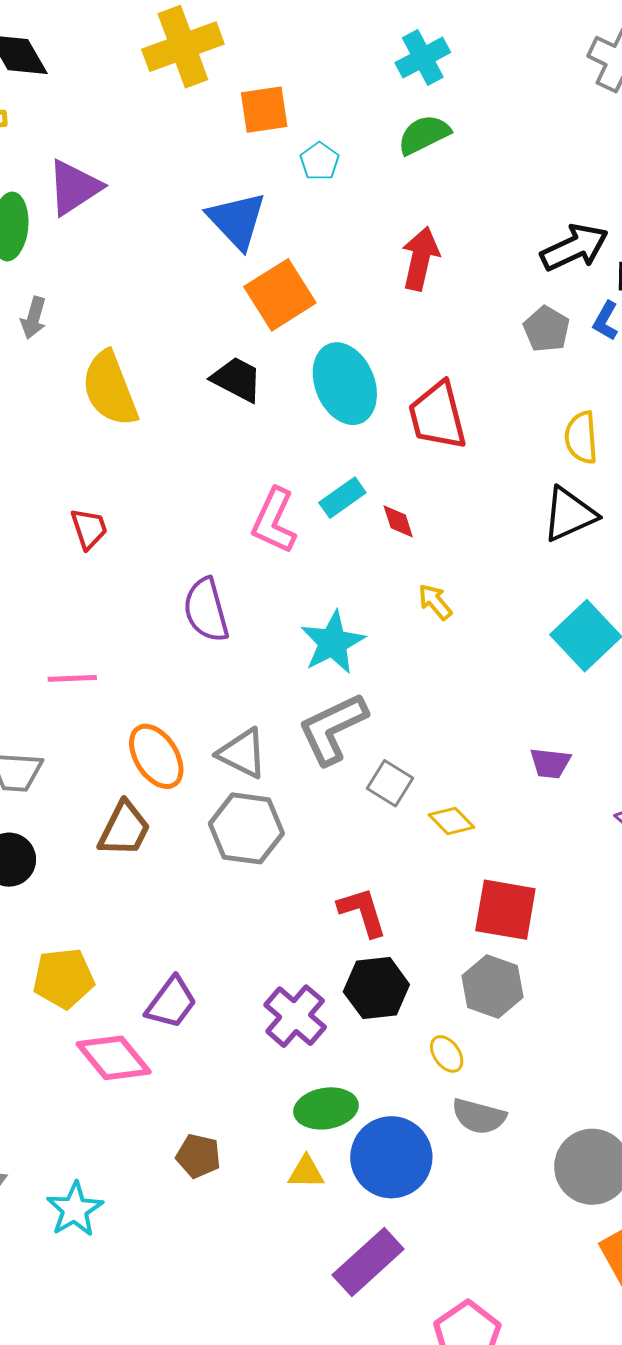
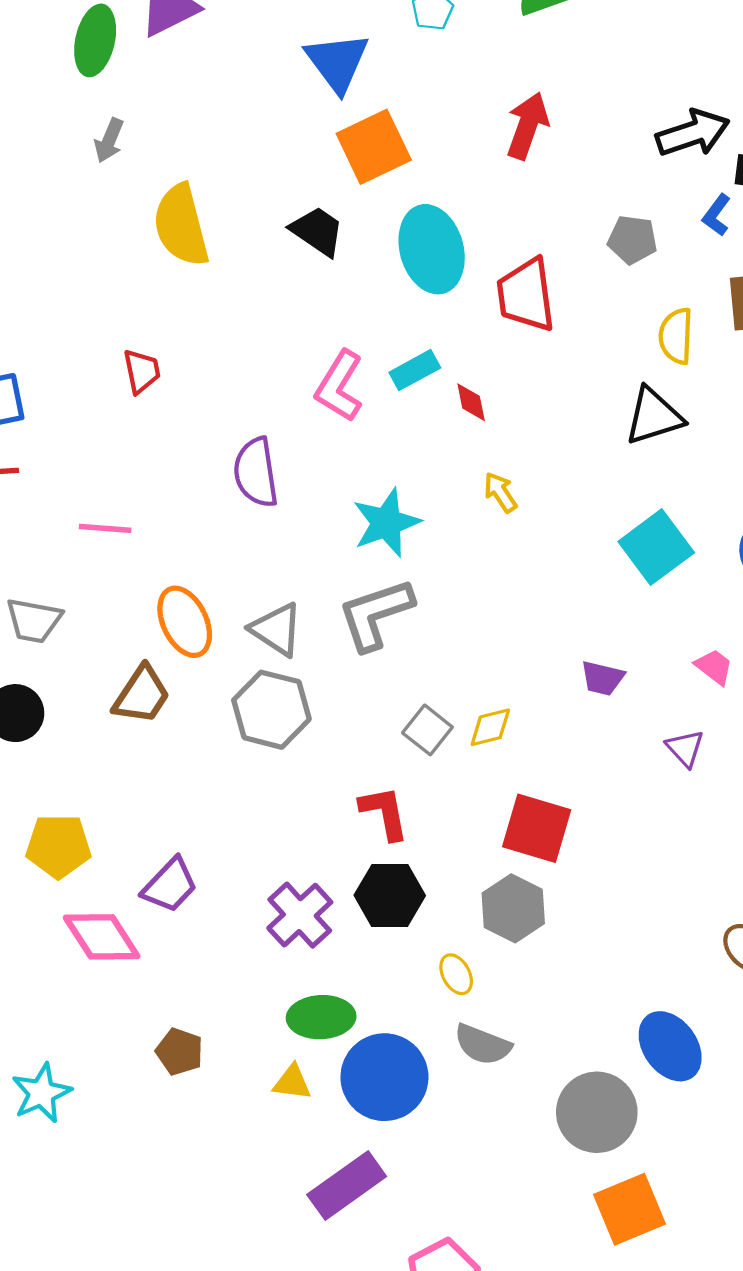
gray pentagon: (547, 329) -> (632, 240), moved, turned -30
gray square: (390, 783) -> (427, 730), moved
yellow diamond: (451, 821) -> (490, 727), turned -66

